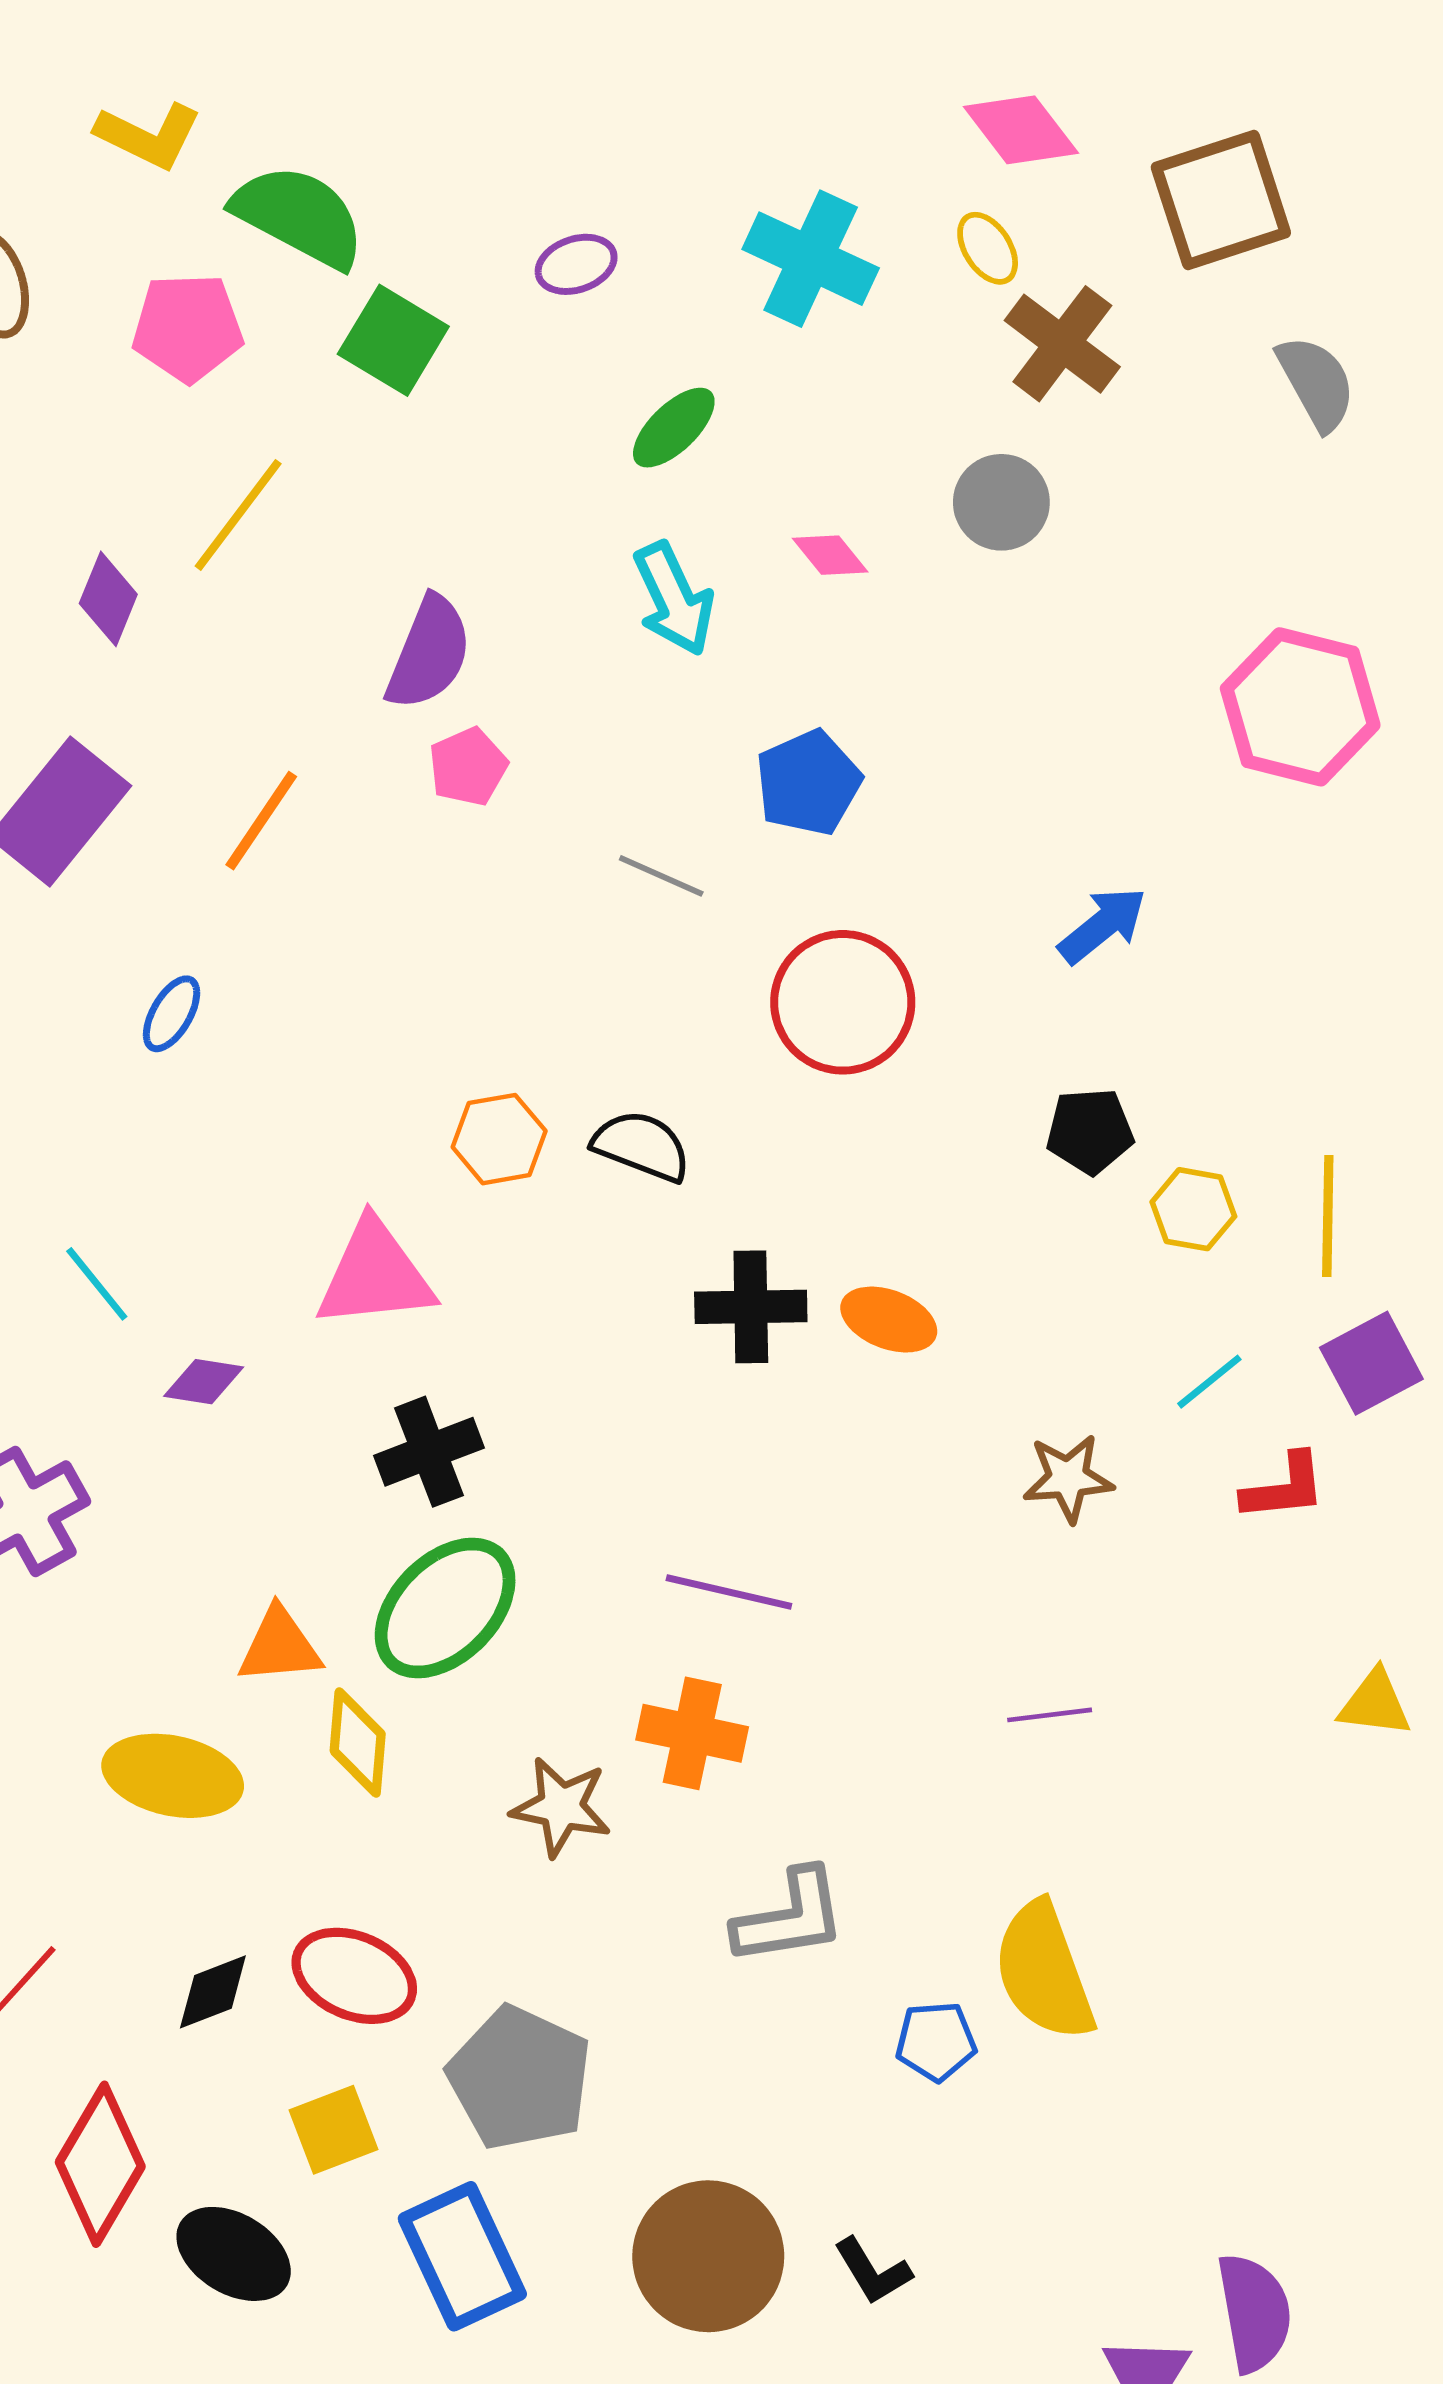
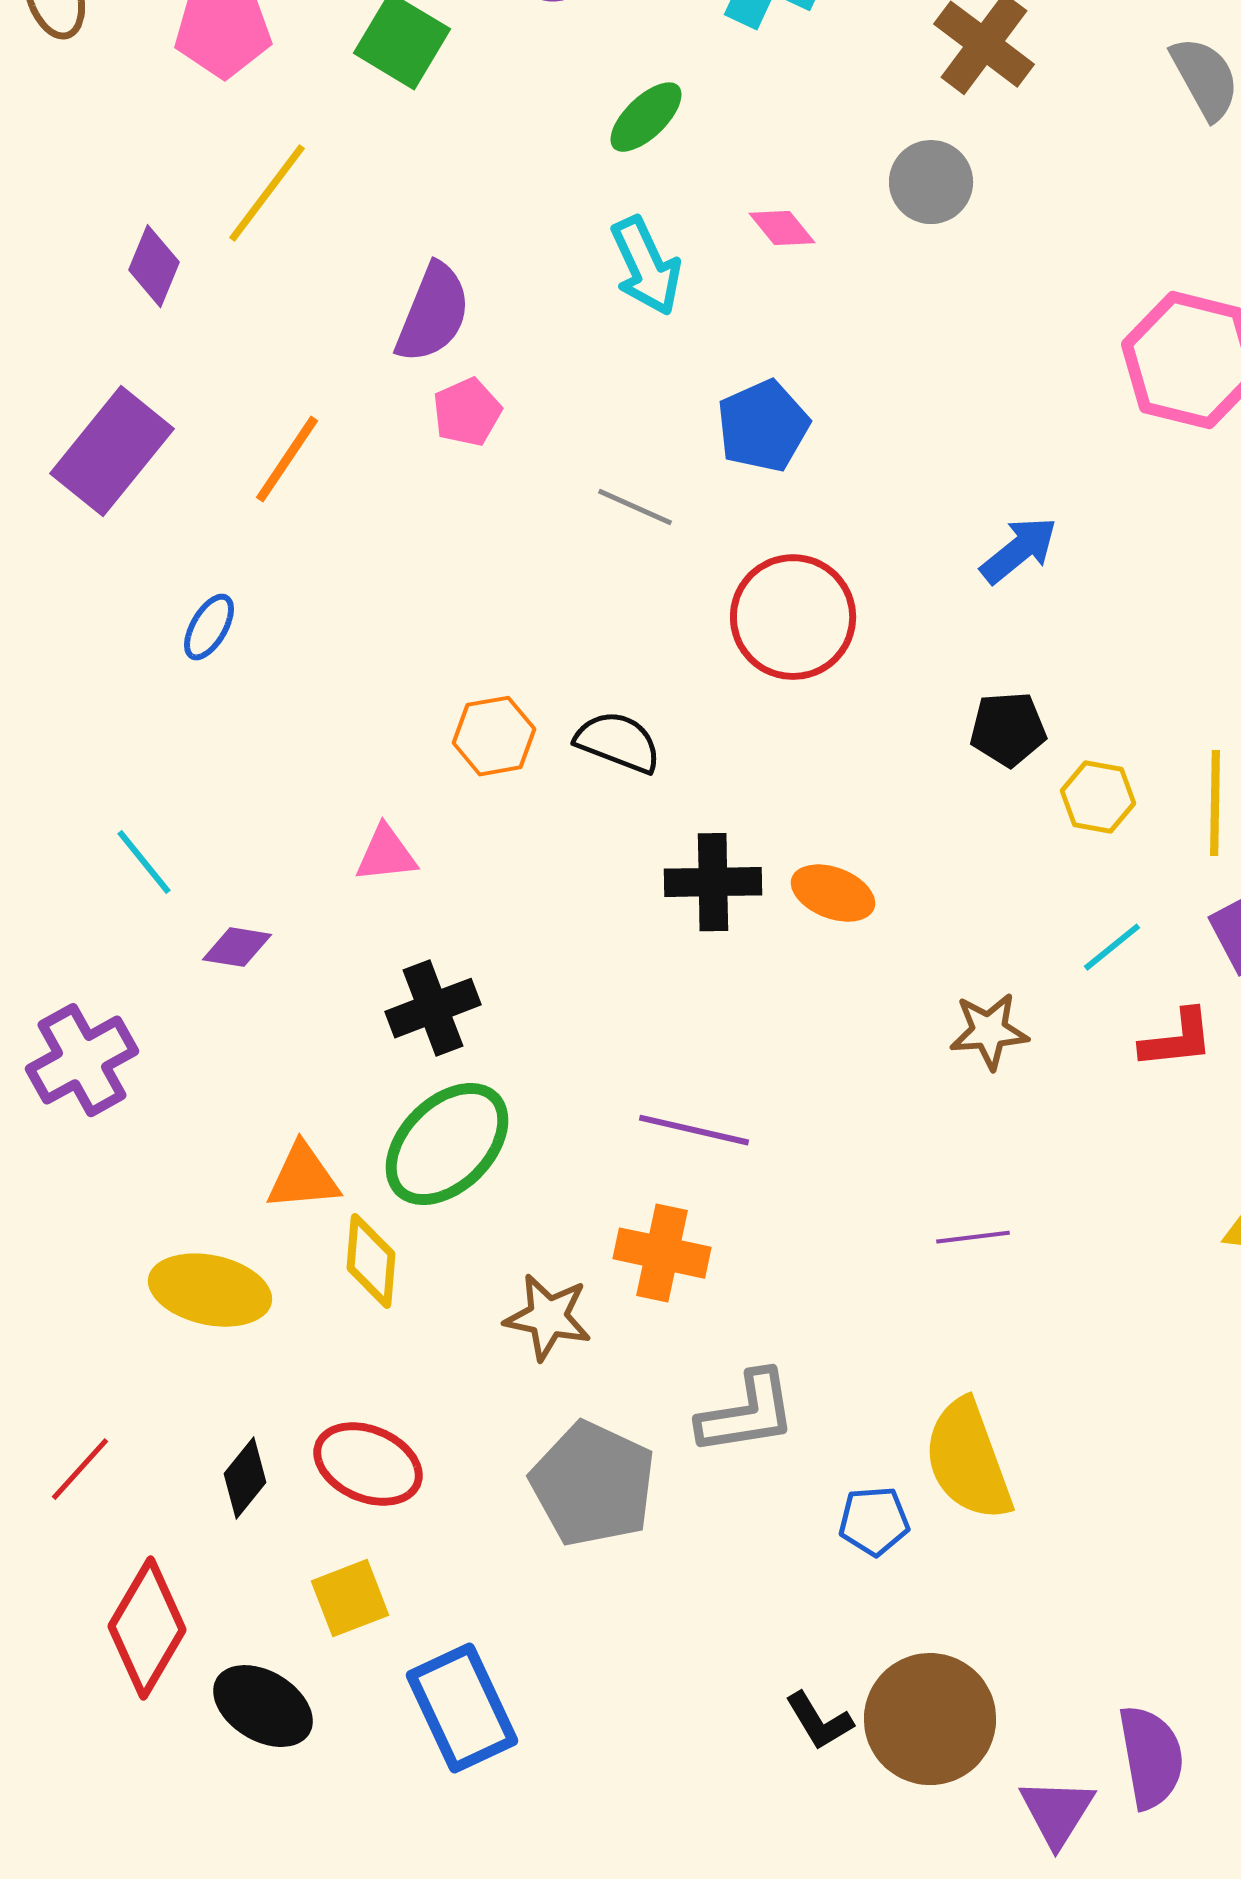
pink triangle: (375, 1275) -> (386, 854), size x0.6
black diamond: (213, 1992) -> (245, 1478), turned -30
gray pentagon: (520, 2078) -> (593, 1484), moved
brown circle: (708, 2256) -> (930, 1719), moved

